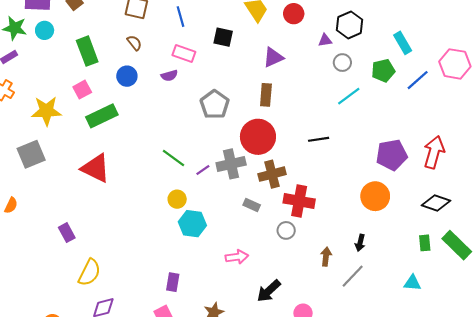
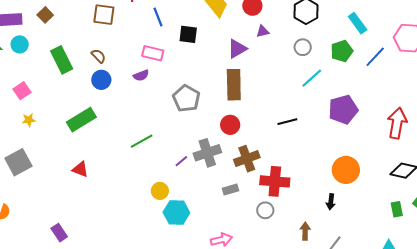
blue line: (180, 17) -> (158, 17), moved
purple triangle: (325, 40) -> (263, 31), moved
brown semicircle: (134, 43) -> (98, 56), moved
pink square: (82, 90) -> (22, 91), moved
brown rectangle: (266, 95) -> (234, 85), size x1.4
yellow star: (46, 111) -> (29, 120), size x0.5
red circle: (258, 137) -> (230, 125), size x0.6
purple pentagon: (392, 155) -> (343, 110), moved
green line: (173, 158) -> (142, 141), moved, turned -60
red triangle: (96, 168) -> (80, 169), size x0.6
gray rectangle: (252, 205) -> (231, 190), turned -35
black arrow: (360, 243) -> (331, 202), moved

